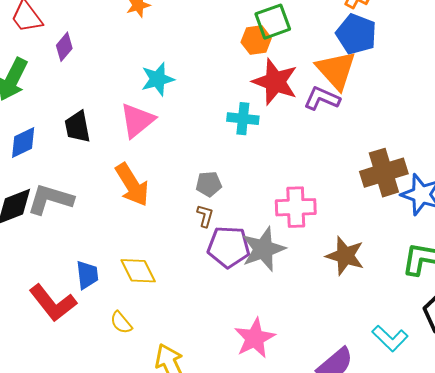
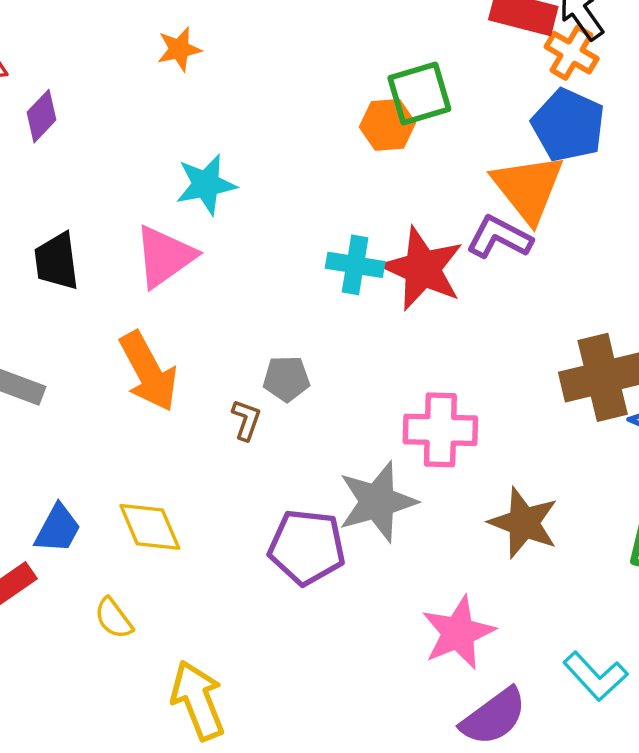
red star: (275, 82) -> (422, 269), moved
brown L-shape: (205, 216) -> (246, 420), moved
purple pentagon: (229, 247) -> (307, 547), moved
blue trapezoid: (87, 275) -> (58, 529), turned 32
pink star: (255, 338) -> (458, 633), moved

